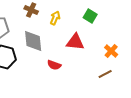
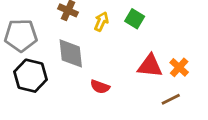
green square: (90, 16) -> (135, 19), moved
red triangle: (75, 42) -> (150, 66), moved

